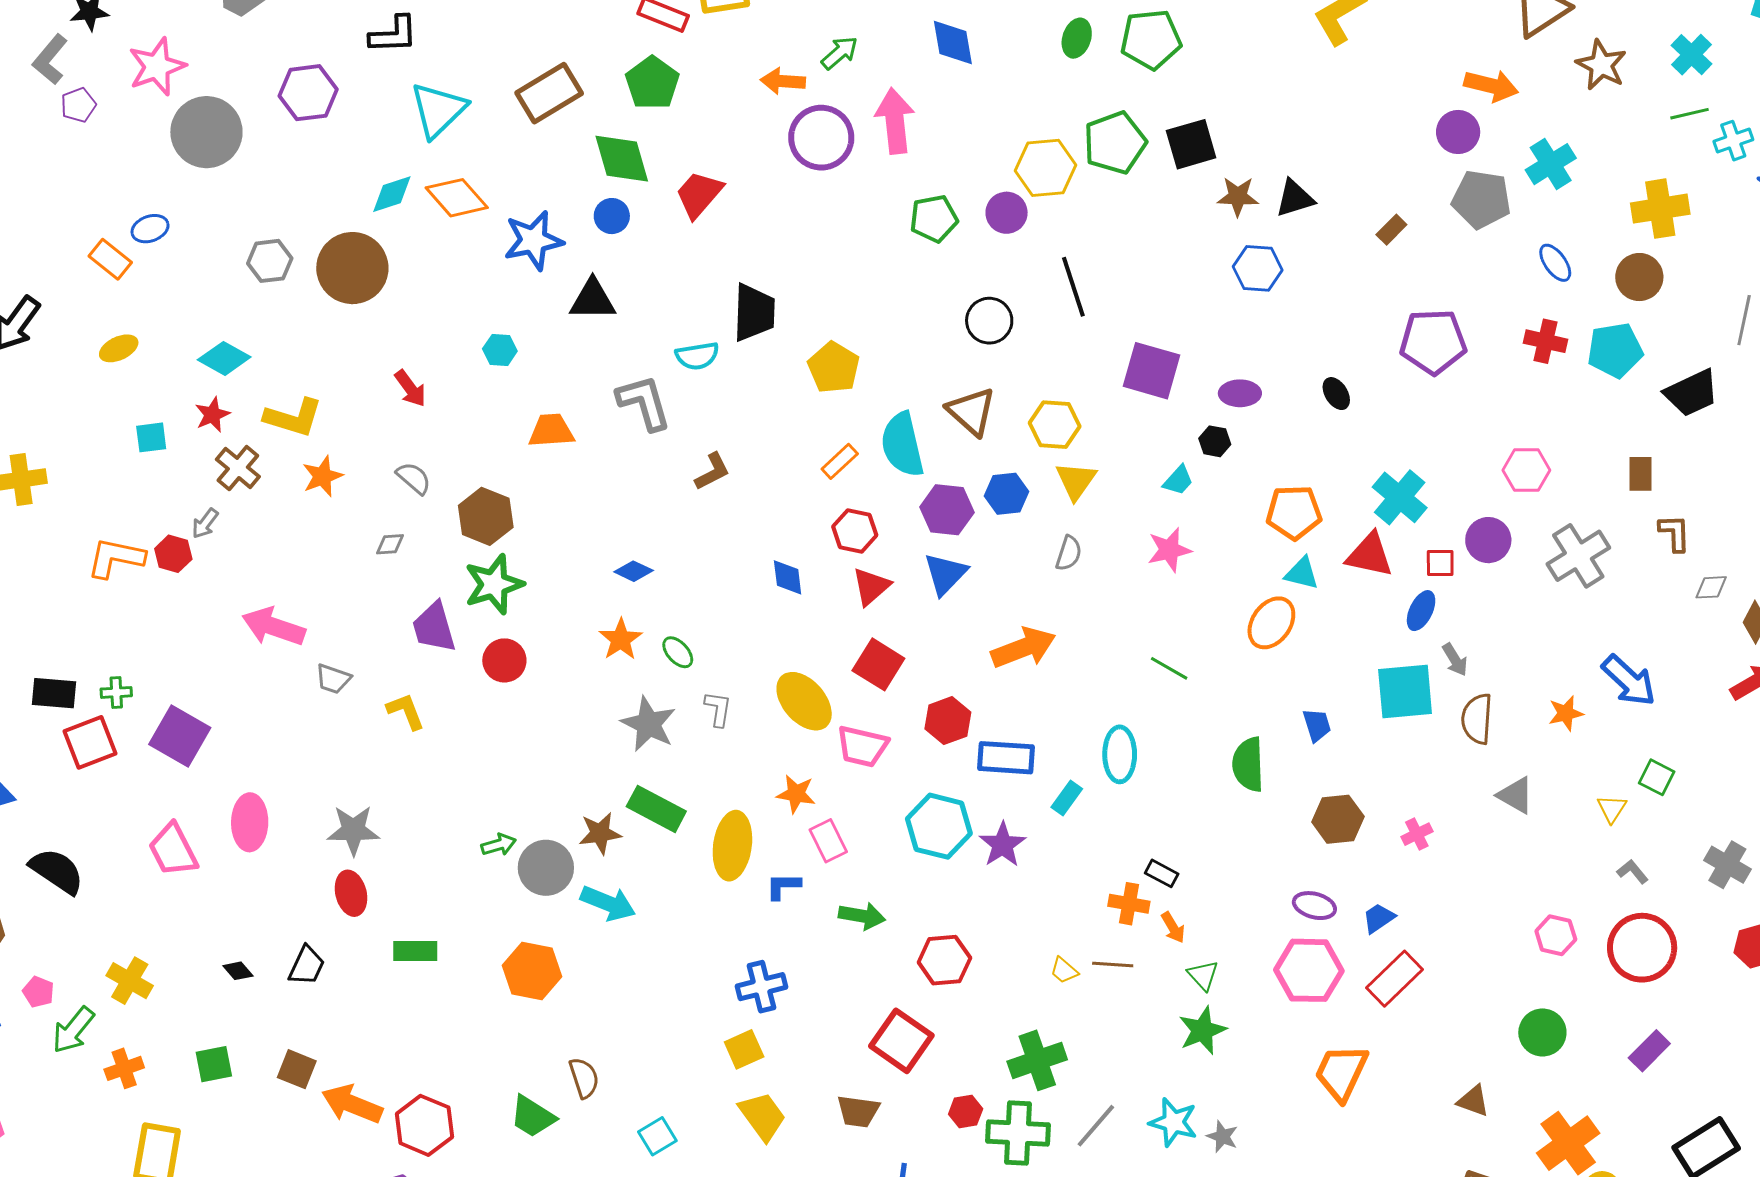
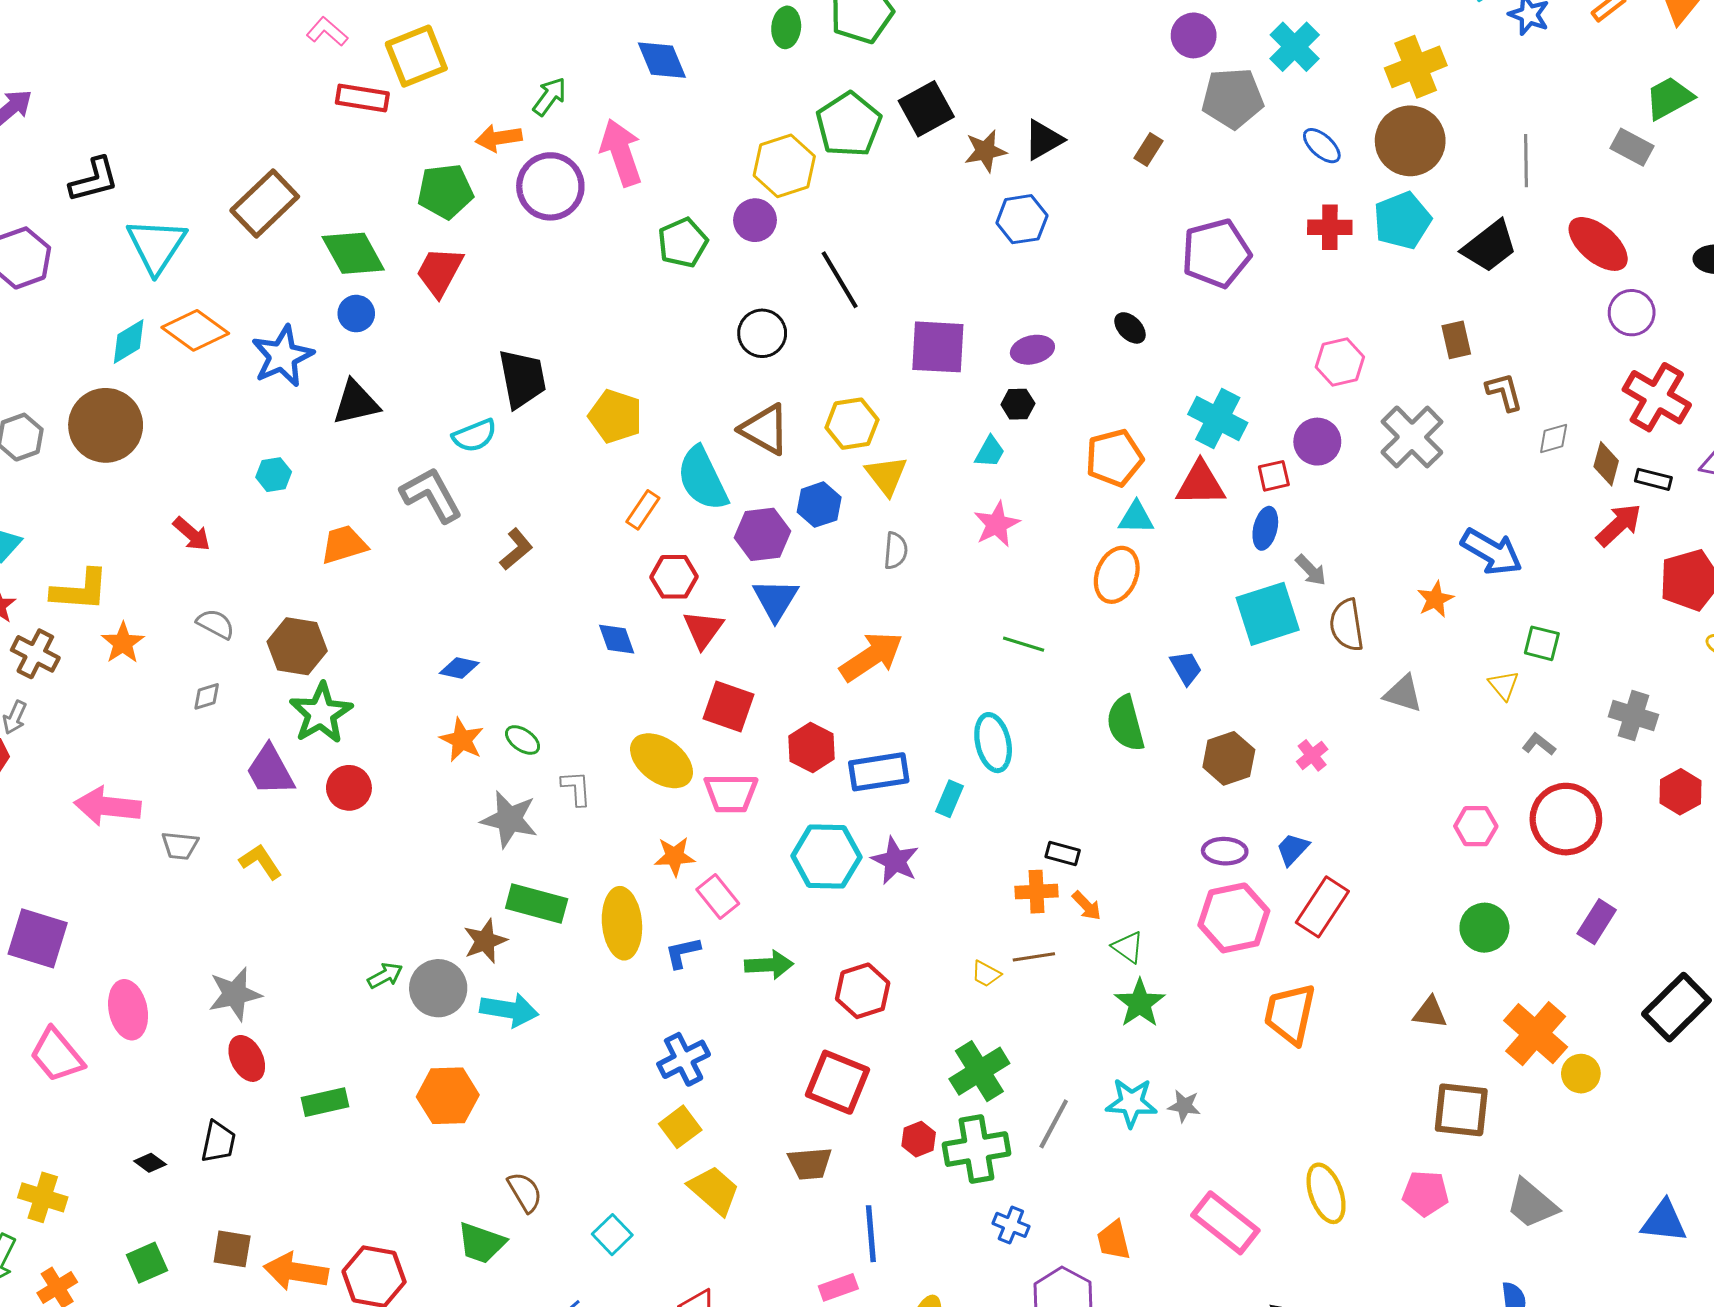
green pentagon: (652, 83) -> (445, 191), moved, turned -30
brown circle: (1639, 277) -> (1410, 141), size x1.4

